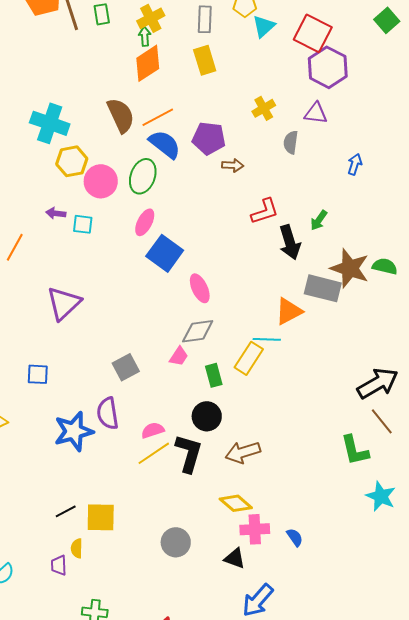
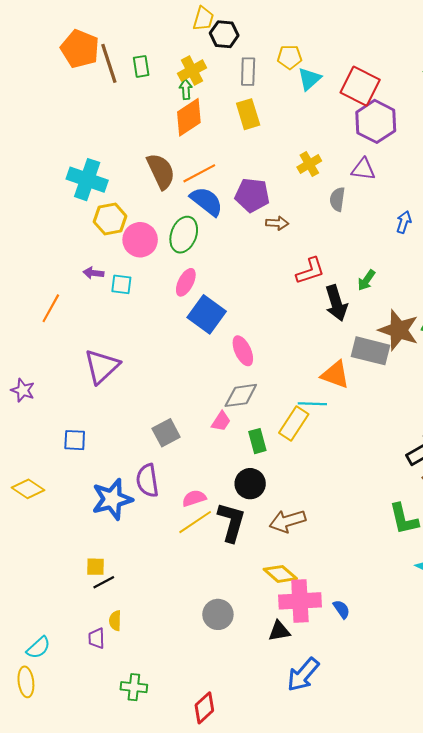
orange triangle: (289, 311) -> (335, 375), turned 48
yellow square: (101, 517) -> (95, 567), moved, size x0.6
pink cross: (255, 529) -> (300, 601), size x1.4
black triangle: (235, 558) -> (279, 631), turned -30

